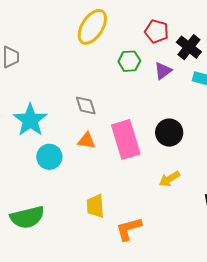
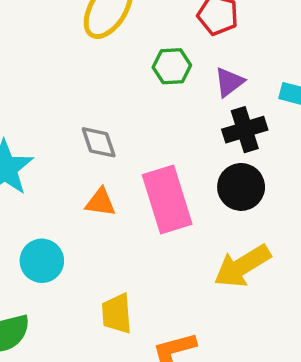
black cross: (189, 47) -> (245, 130), moved, turned 35
cyan circle: (49, 157) -> (42, 261), moved
yellow arrow: (169, 179) -> (242, 266), size x1.6

